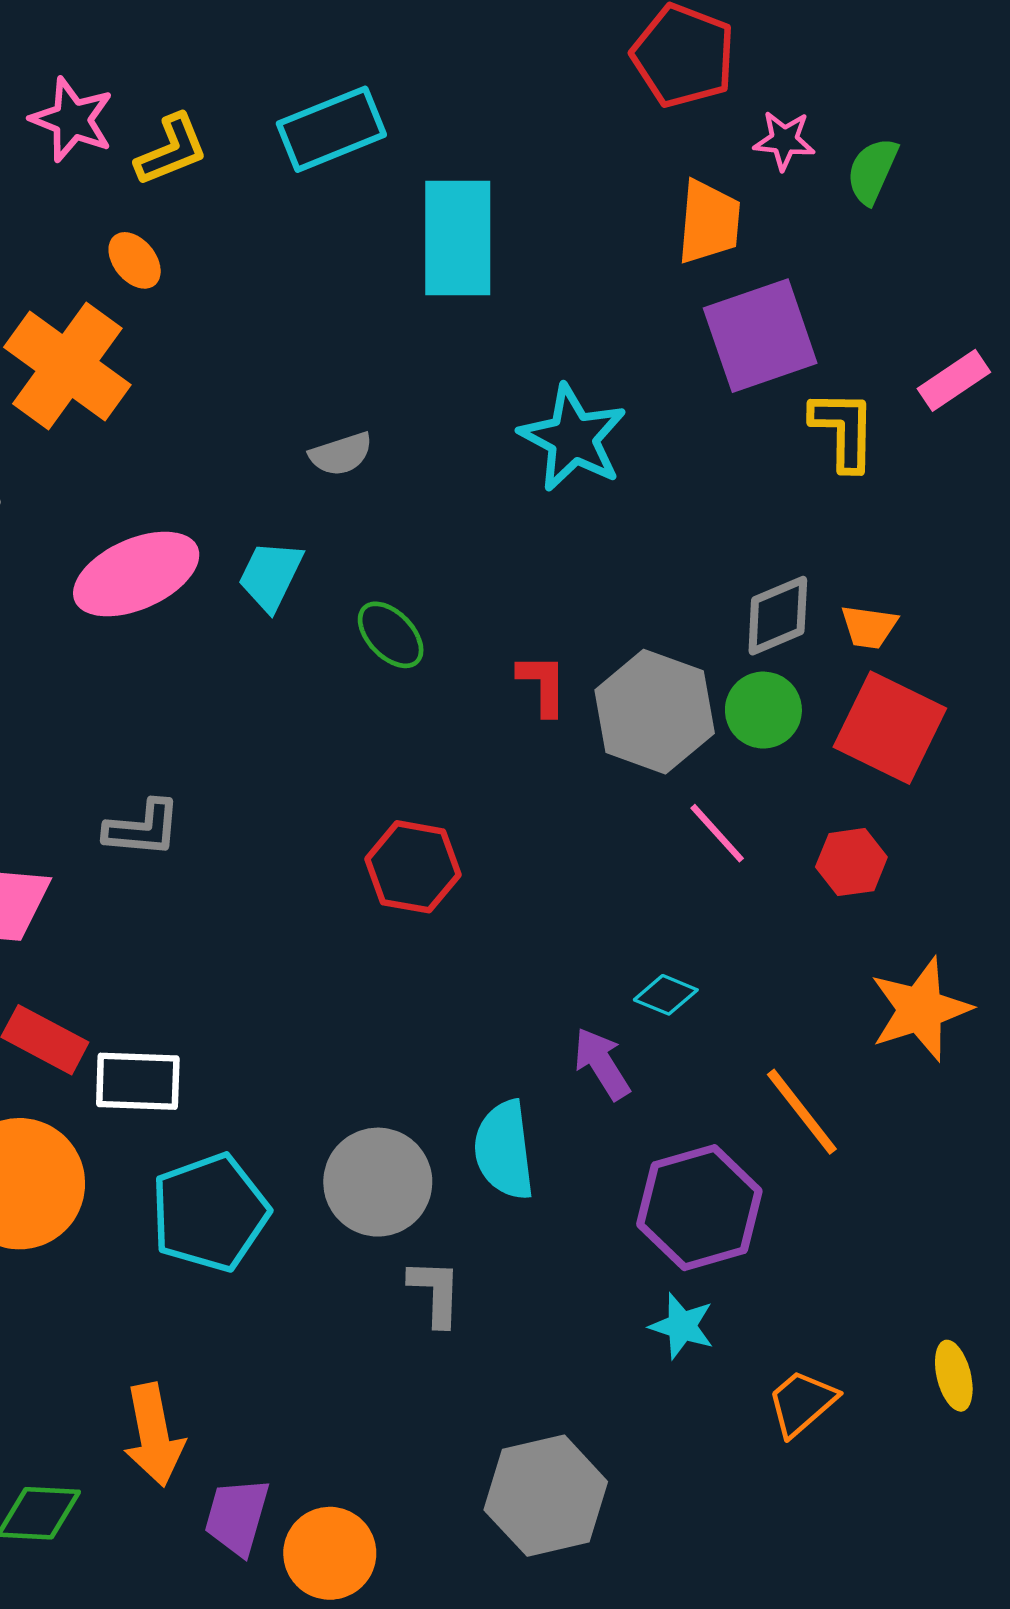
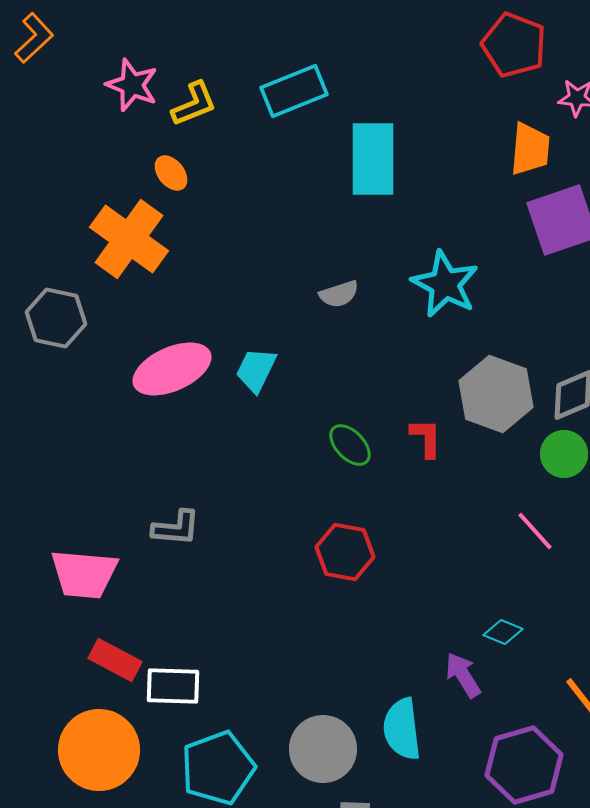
gray semicircle: (341, 454) -> (339, 294), moved
green ellipse: (391, 635) -> (350, 445), moved
gray hexagon: (655, 712) -> (496, 394), moved

